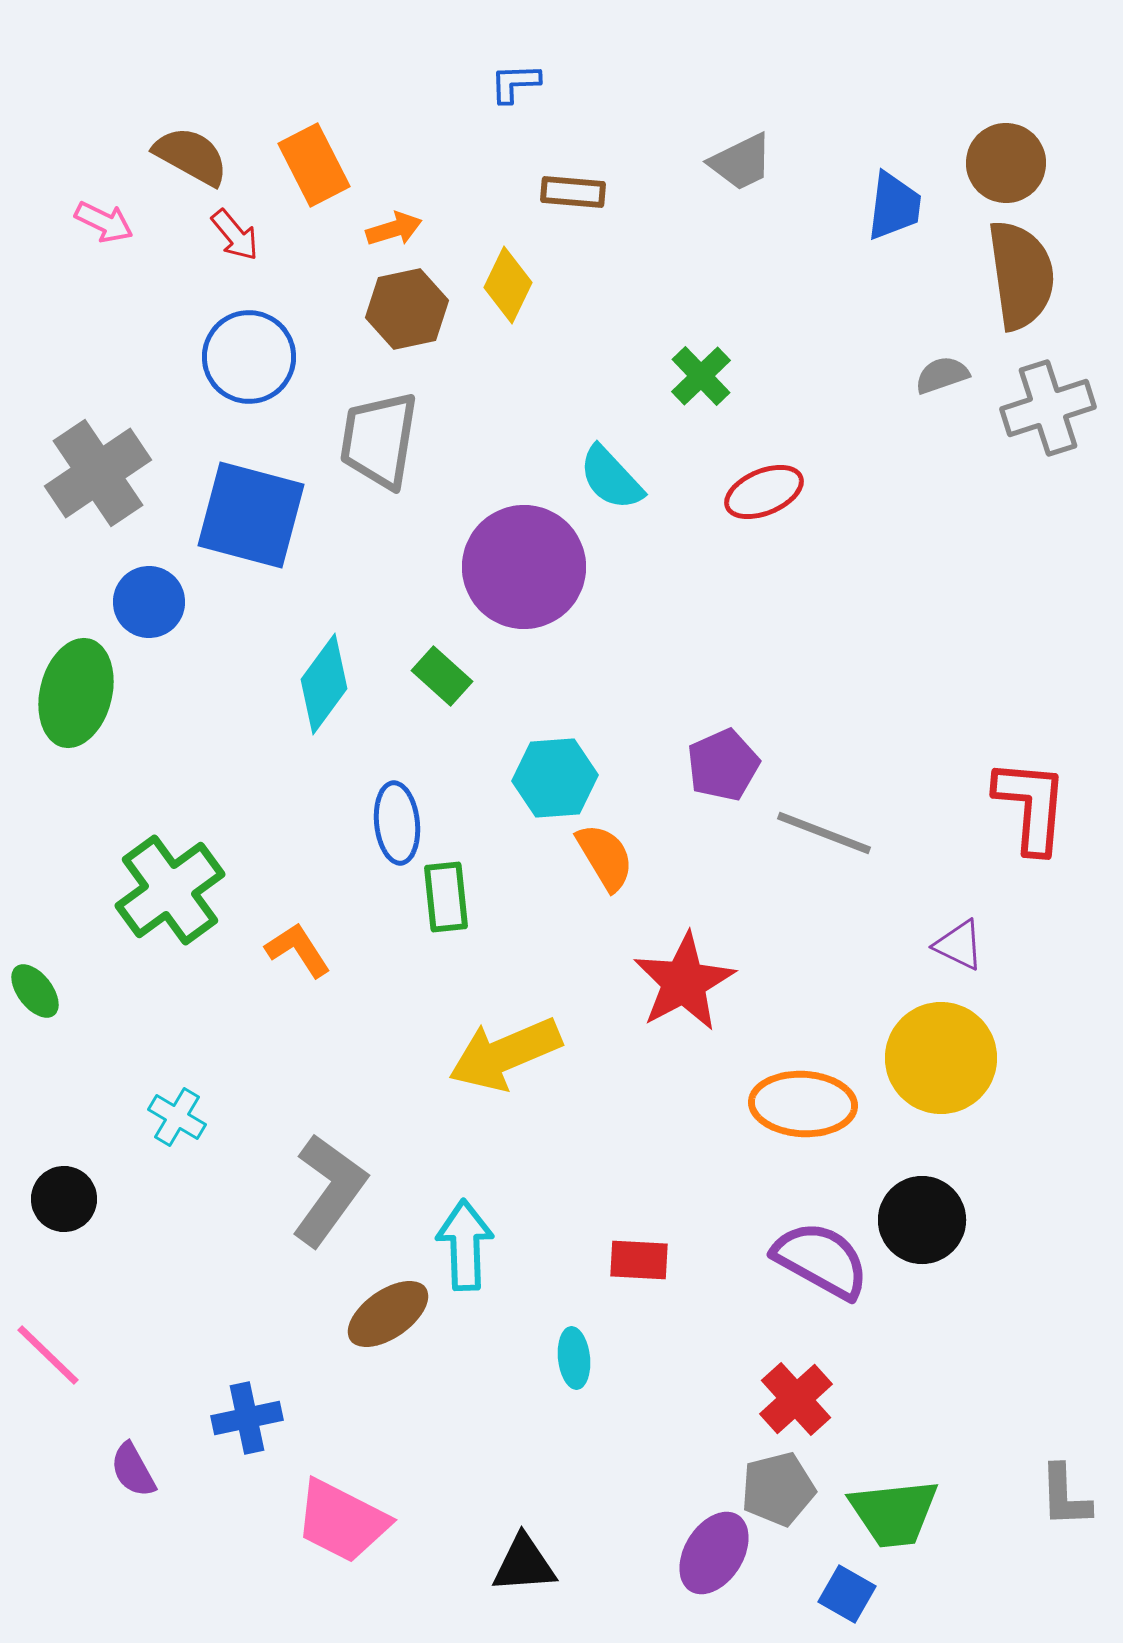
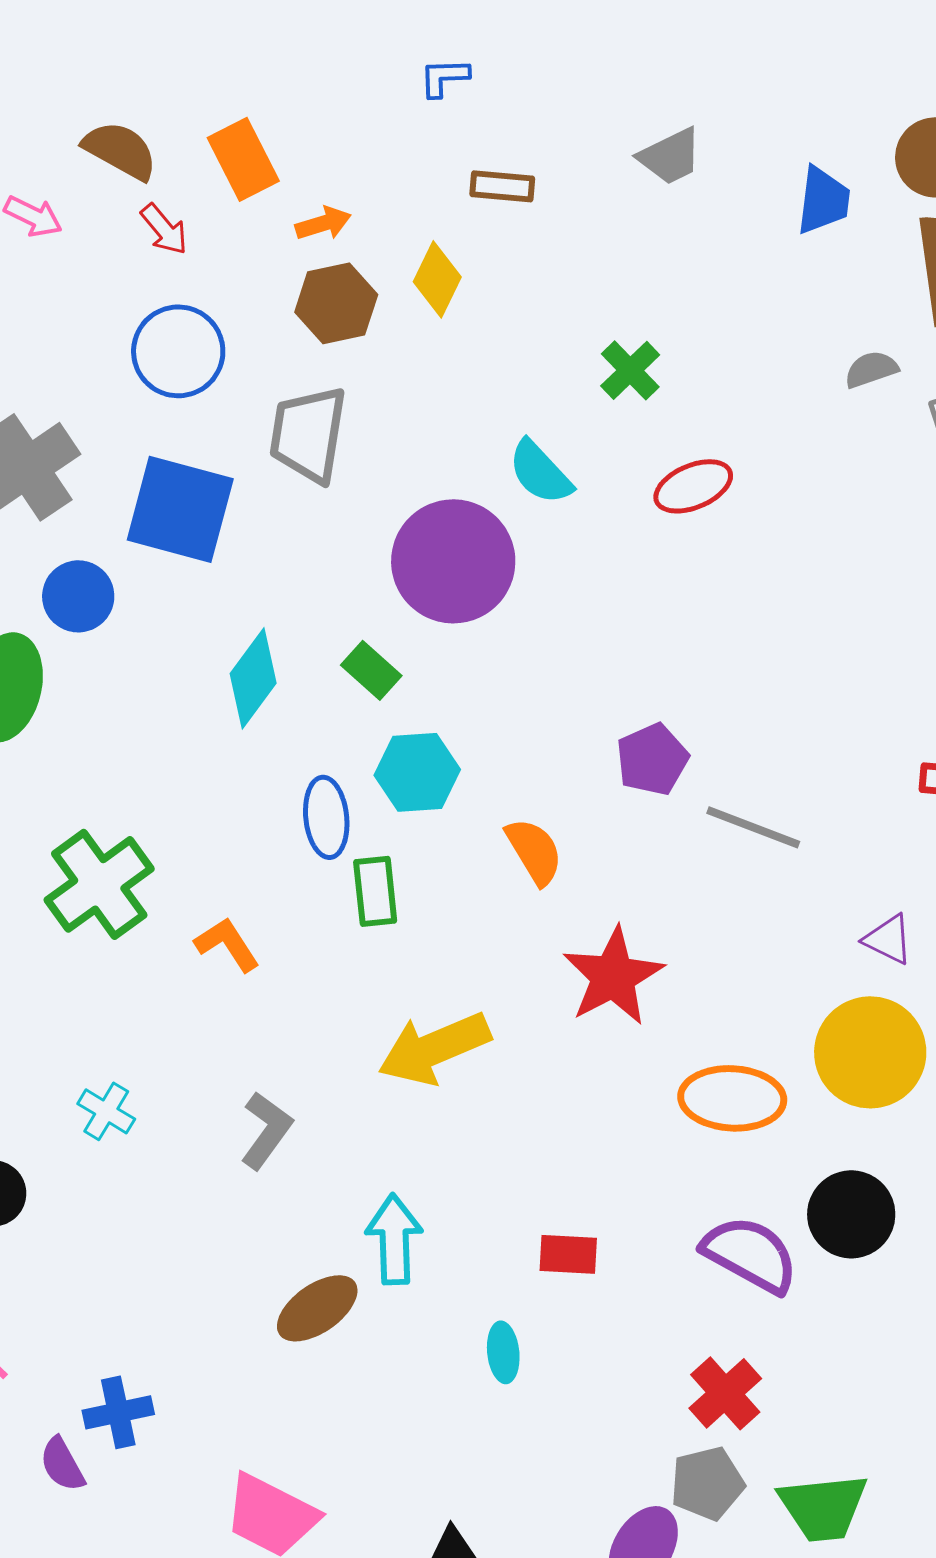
cyan hexagon: (555, 778) -> (417, 772), moved
gray L-shape: (329, 1190) -> (266, 1130), moved, size x0.7
blue cross: (247, 1418) -> (118, 1412), moved

